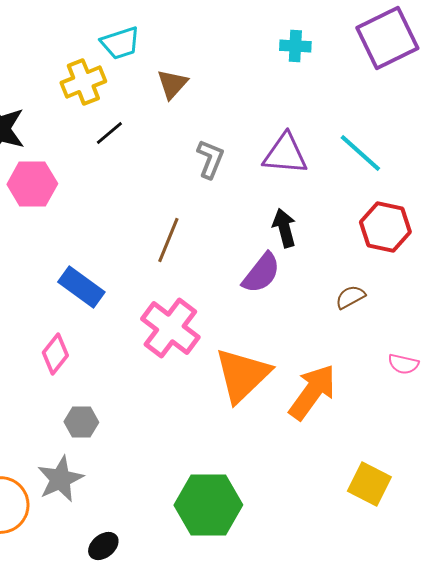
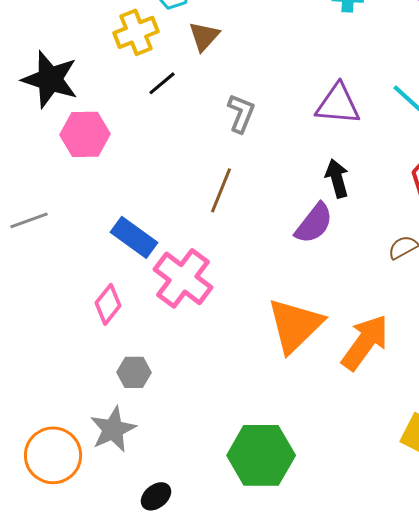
brown triangle: (172, 84) -> (204, 36), moved
gray L-shape: (210, 159) -> (241, 113), moved
pink cross: (170, 328) -> (183, 278), moved

